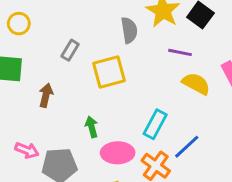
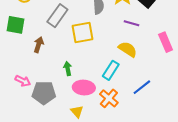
gray rectangle: (70, 50) -> (57, 16), size x1.6
yellow semicircle: (196, 84) -> (128, 49), moved
blue line: (187, 147) -> (142, 87), moved

